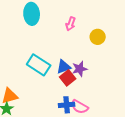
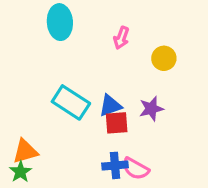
purple star: (80, 69) -> (151, 109), moved
red square: (68, 78) -> (117, 123), turned 35

